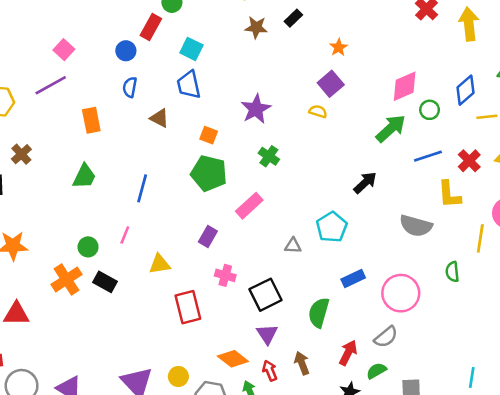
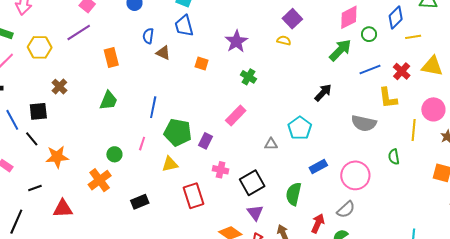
blue semicircle: (130, 87) -> (148, 36), moved
green pentagon: (209, 173) -> (178, 132), moved
black rectangle: (105, 282) -> (140, 202), moved, turned -48

